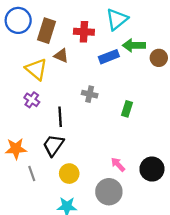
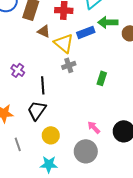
yellow triangle: (36, 69) -> (64, 43), moved
gray cross: (90, 94) -> (69, 65), turned -32
gray line: (32, 174) -> (18, 144), moved

